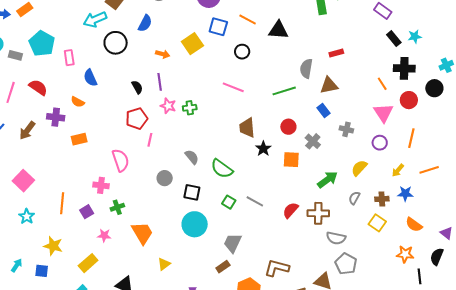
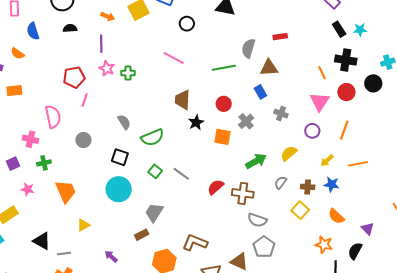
black semicircle: (137, 87) -> (70, 28), moved, turned -72
green semicircle: (222, 169) -> (152, 137), turned -65
gray circle: (165, 178) -> (83, 140), moved

